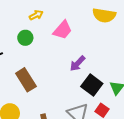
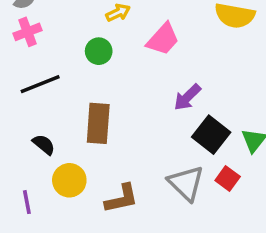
brown rectangle: (26, 80) -> (98, 123), turned 35

